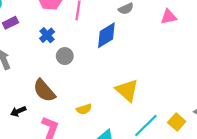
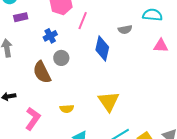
blue diamond: (106, 35) -> (102, 49), turned -60
brown semicircle: (44, 91) -> (42, 72), moved

